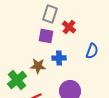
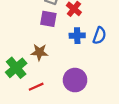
blue cross: (59, 58) -> (77, 36), moved

